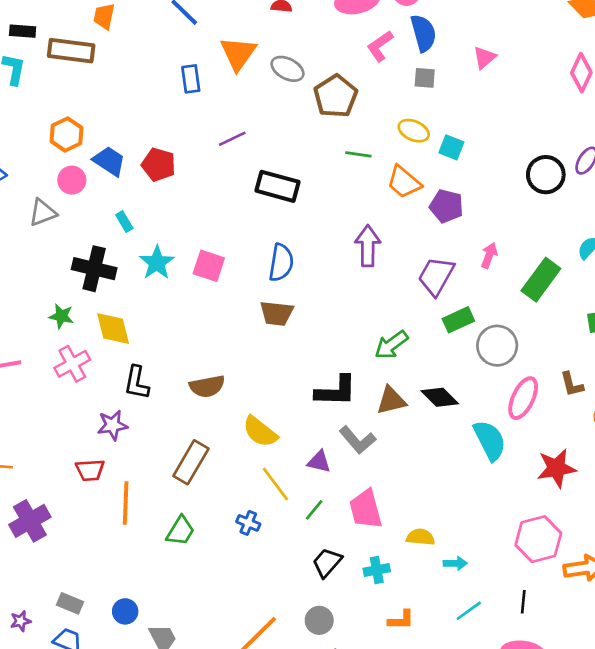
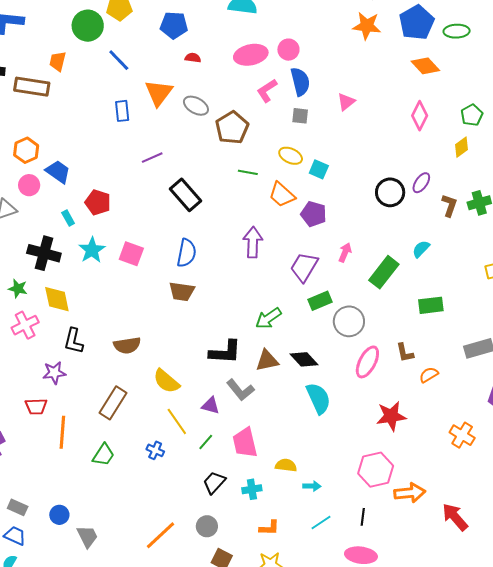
red pentagon: (159, 165) -> (98, 202), moved
black rectangle: (277, 186) -> (186, 195), turned 32
cyan semicircle: (490, 440) -> (318, 398), moved

